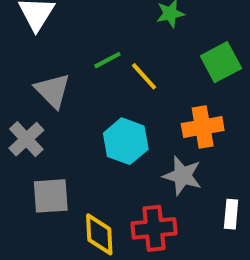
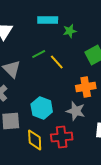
cyan hexagon: (126, 141) -> (42, 108), moved

